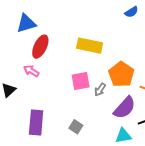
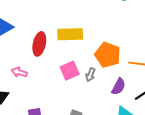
red ellipse: (40, 47) -> (39, 44), moved
purple semicircle: (125, 108) -> (119, 87), size x0.7

